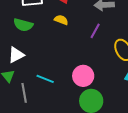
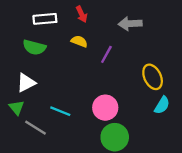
purple line: (95, 31) -> (106, 54), moved
gray line: (24, 93) -> (35, 128), turned -48

